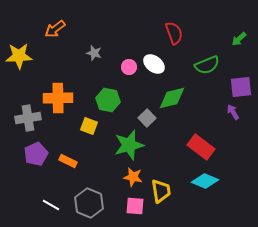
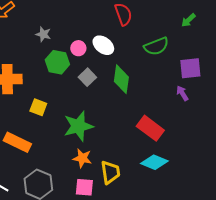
green diamond: (172, 98) -> (121, 79), turned -68
green hexagon: (108, 100) -> (57, 62), moved
gray square: (147, 118) -> (87, 77), moved
orange rectangle: (68, 161) -> (17, 142), size x1.5

